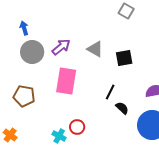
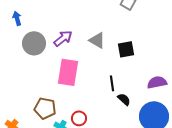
blue arrow: (24, 28) -> (17, 18), moved
black line: (110, 92) -> (112, 83), turned -35
brown pentagon: (24, 96) -> (45, 108), moved

